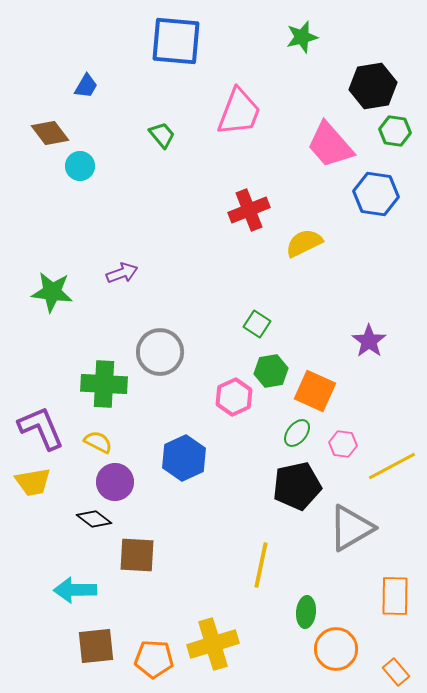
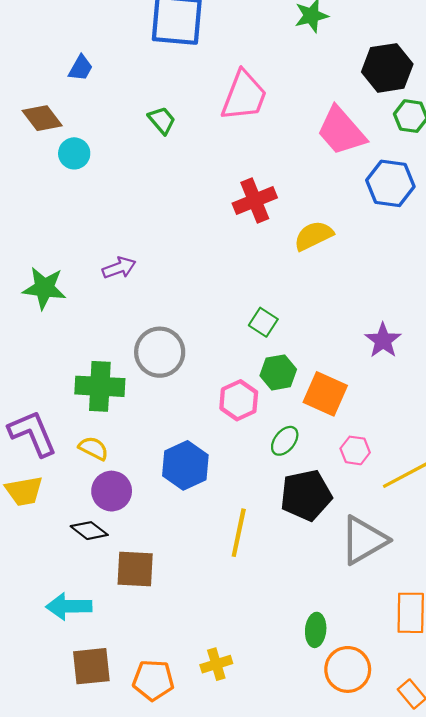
green ellipse: (297, 433) -> (285, 441), moved
yellow line: (261, 565) -> (239, 533), moved
yellow cross: (213, 644) -> (216, 664), size x0.6

